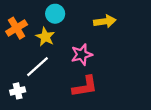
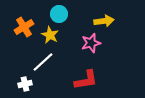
pink star: (82, 55) -> (91, 43), moved

